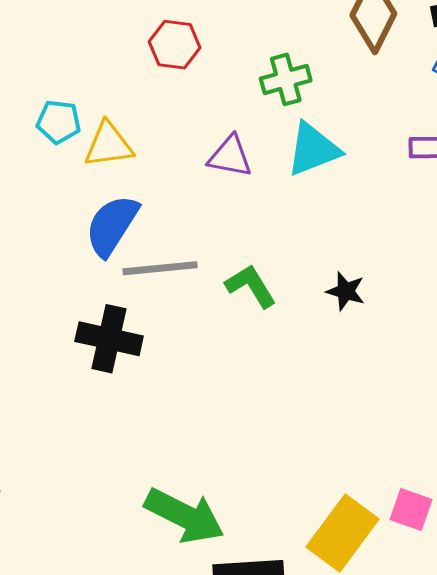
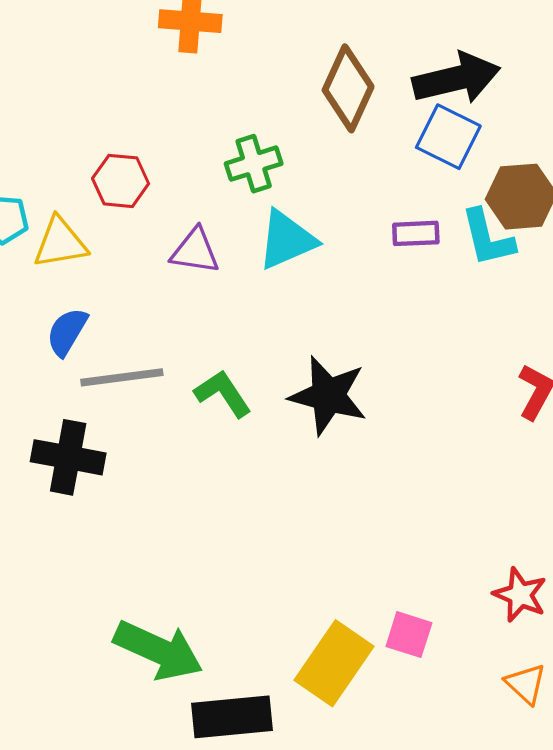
red hexagon: (175, 45) -> (121, 181), moved
blue semicircle: (112, 225) -> (67, 332), size x0.7
black star: (346, 291) -> (328, 396), size x1.8

